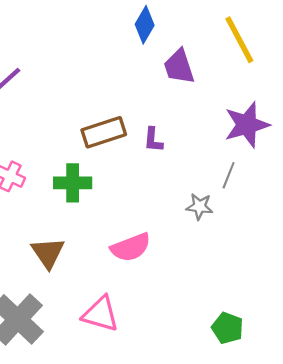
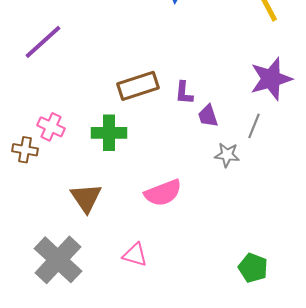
purple trapezoid: (179, 67) -> (208, 116), moved, size x0.7
pink triangle: (101, 314) -> (135, 255), size x0.7

